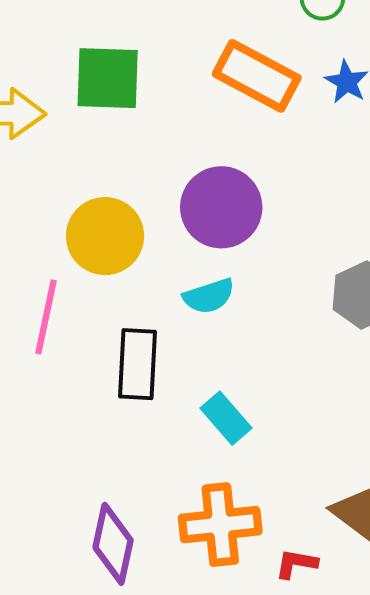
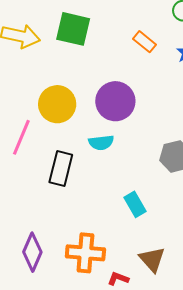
orange rectangle: (257, 76) -> (145, 42), size x0.6
cyan rectangle: (226, 418) -> (135, 204), moved

